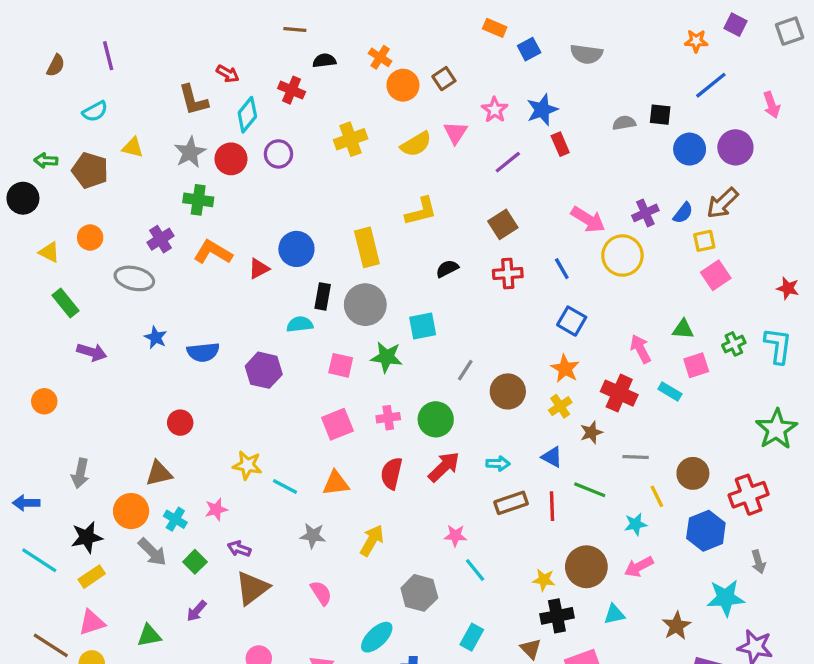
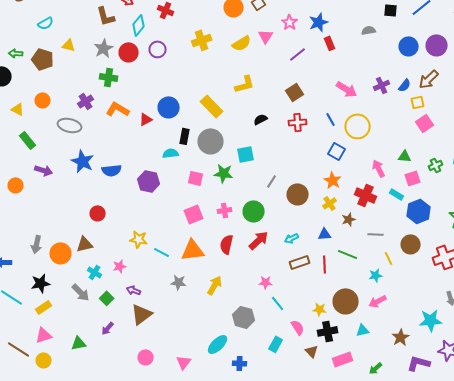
black square: (660, 115) -> (391, 10), moved
yellow rectangle: (367, 247) -> (212, 106), turned -30
yellow circle: (622, 256) -> (358, 126), moved
blue star: (156, 337) -> (83, 161), size x1.6
orange circle: (44, 401) -> (16, 185), moved
blue triangle: (552, 457) -> (325, 234), turned -32
cyan arrow: (498, 464) -> (292, 238), turned 152
orange triangle: (336, 483) -> (193, 250), size x1.4
orange circle: (131, 511) -> (61, 253), moved
blue hexagon: (706, 531) -> (419, 211), moved
pink semicircle: (321, 593) -> (298, 327), moved

